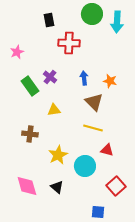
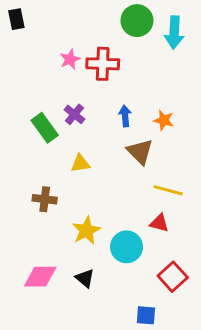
black rectangle: (49, 20) -> (16, 19), moved
pink star: (17, 52) -> (70, 59), moved
yellow line: (93, 128) -> (168, 190), moved
pink diamond: (27, 186) -> (40, 277), turned -75

